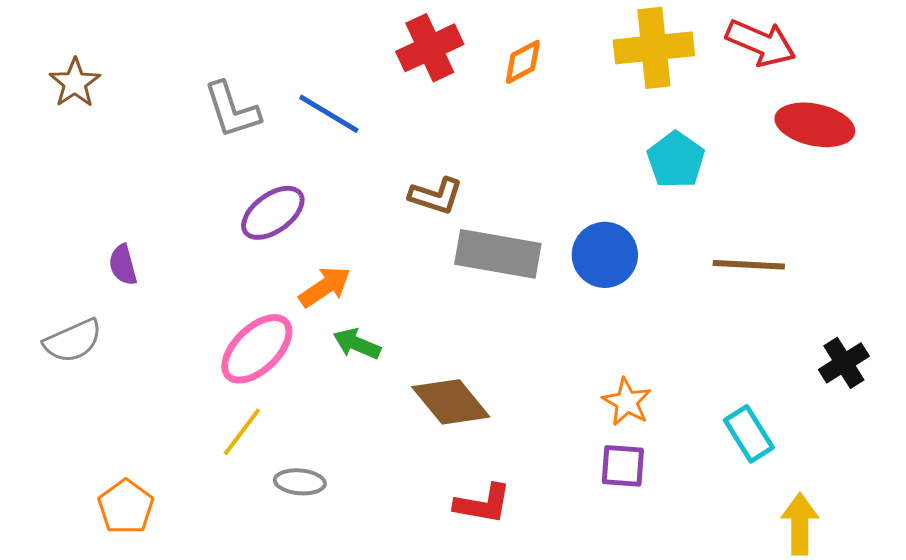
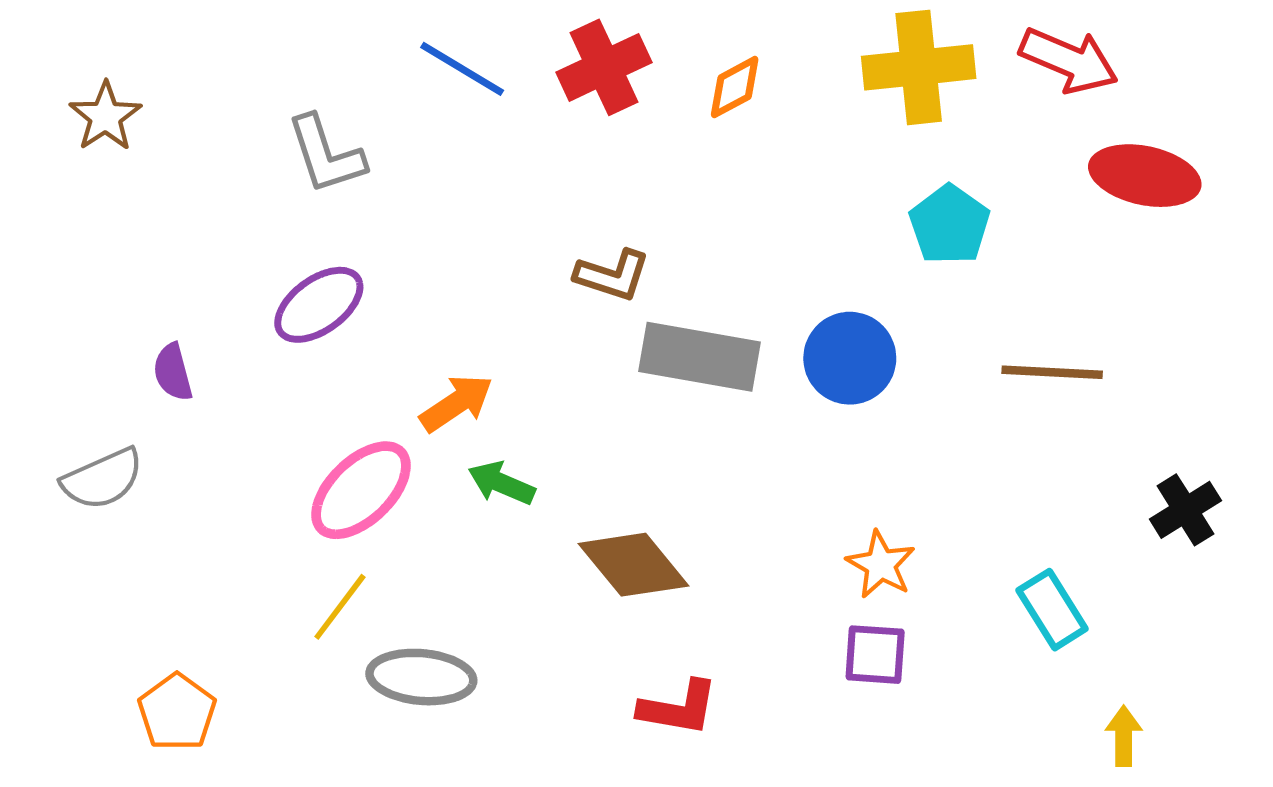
blue line: (329, 114) -> (462, 69), moved
purple ellipse: (273, 213) -> (319, 305), moved
gray ellipse: (300, 482) -> (421, 677), size x1.5
yellow arrow: (800, 524) -> (1124, 736), size x0.7

